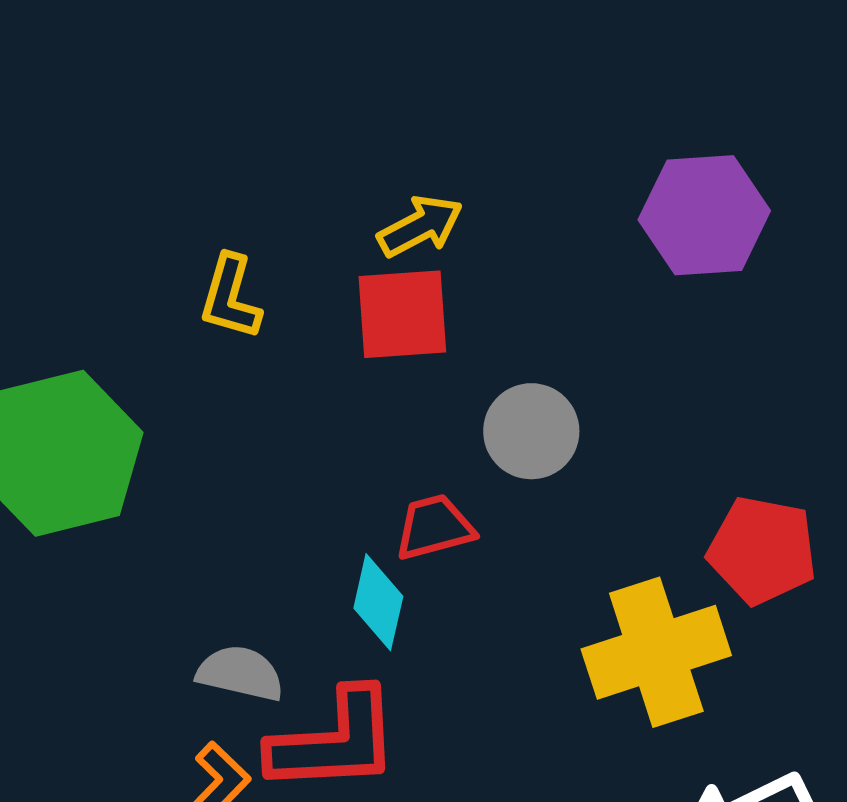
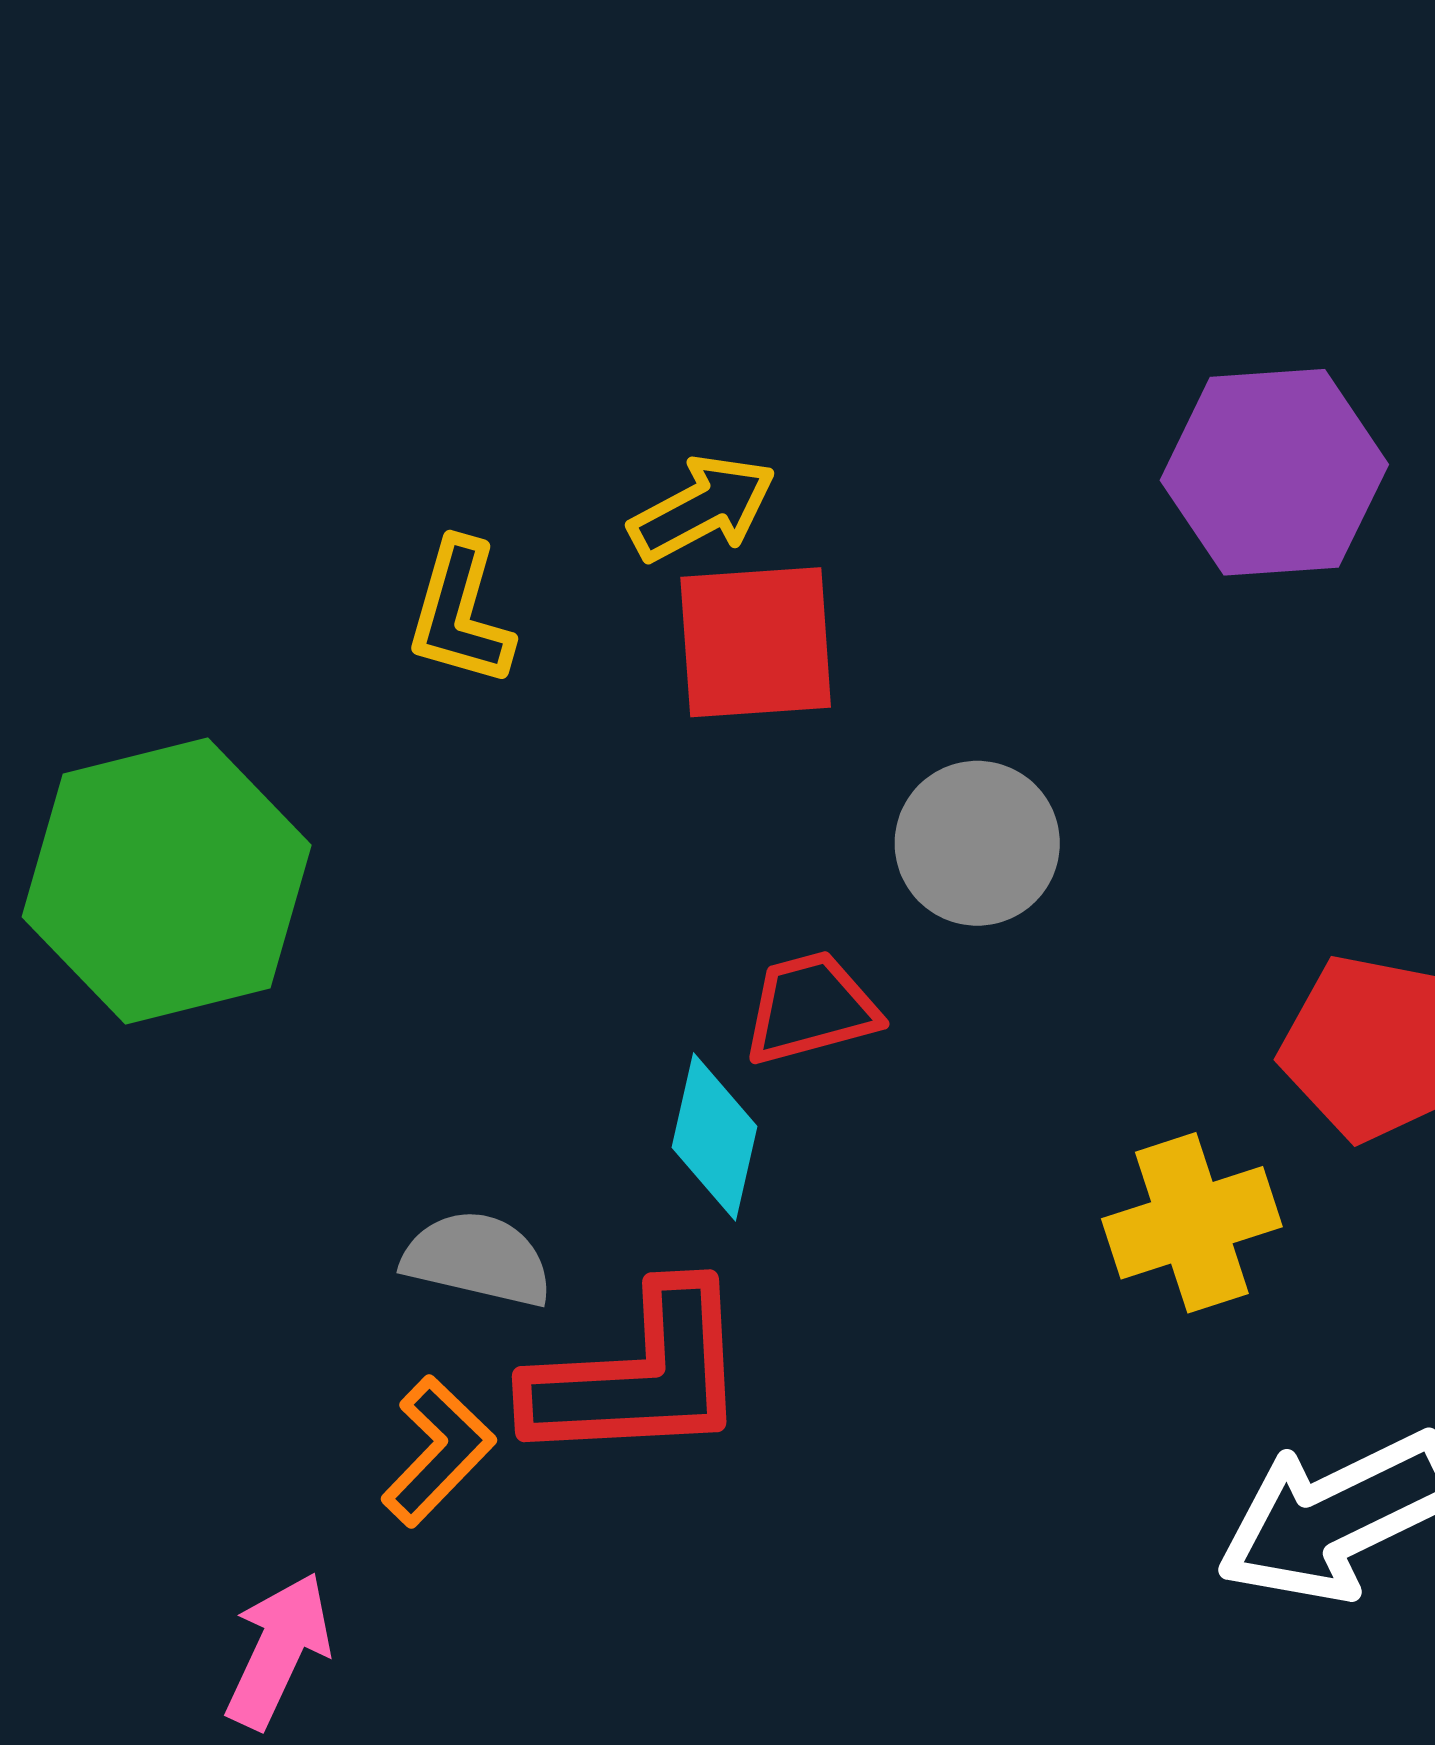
yellow arrow: (420, 226) -> (702, 508), moved
yellow cross: (656, 652) -> (1192, 1223), size x0.7

